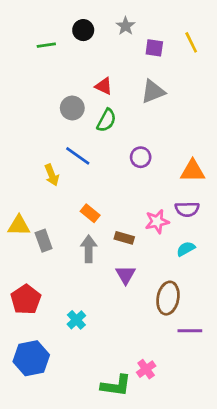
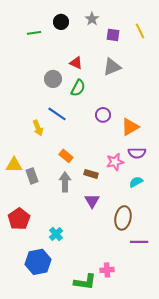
orange triangle: (193, 171) -> (130, 127), moved, turned -30
blue hexagon: (31, 358) -> (38, 262), moved
pink cross: (146, 369) -> (107, 270), turned 32

